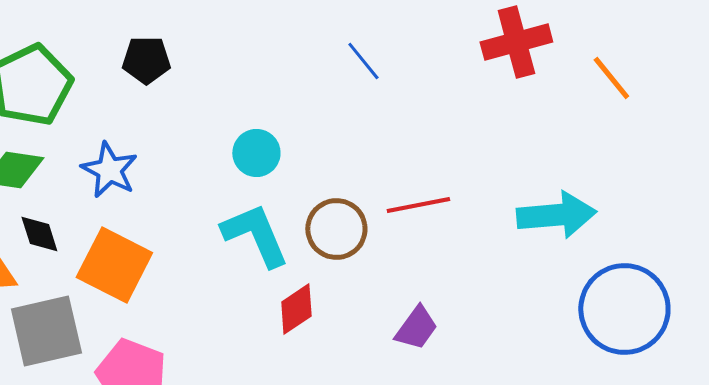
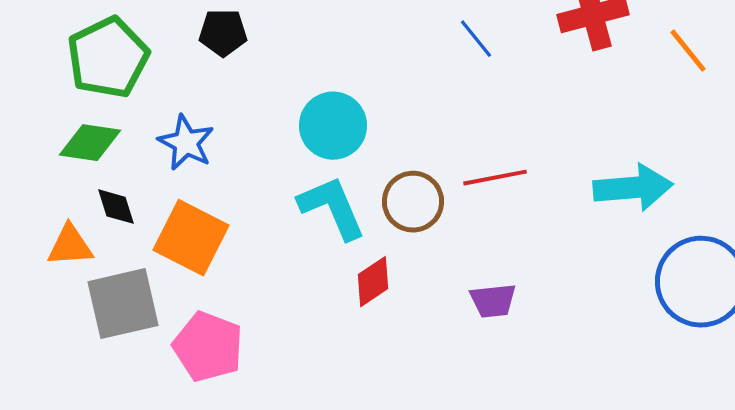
blue line: (363, 61) -> (476, 39), moved
cyan circle: (256, 153) -> (333, 126), size x1.4
purple trapezoid: (416, 328) -> (493, 301), turned 48

